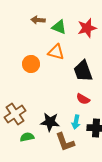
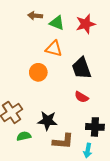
orange circle: (31, 64) -> (38, 72), moved
cyan arrow: (76, 122) -> (88, 151), moved
brown L-shape: (65, 142) -> (63, 141), turned -65

